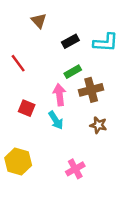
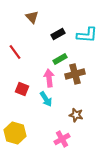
brown star: (98, 125) -> (76, 115), moved

